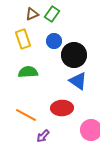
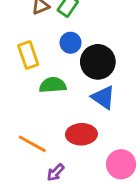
yellow rectangle: (23, 39) -> (28, 55), moved
green semicircle: (28, 72) -> (53, 85), moved

